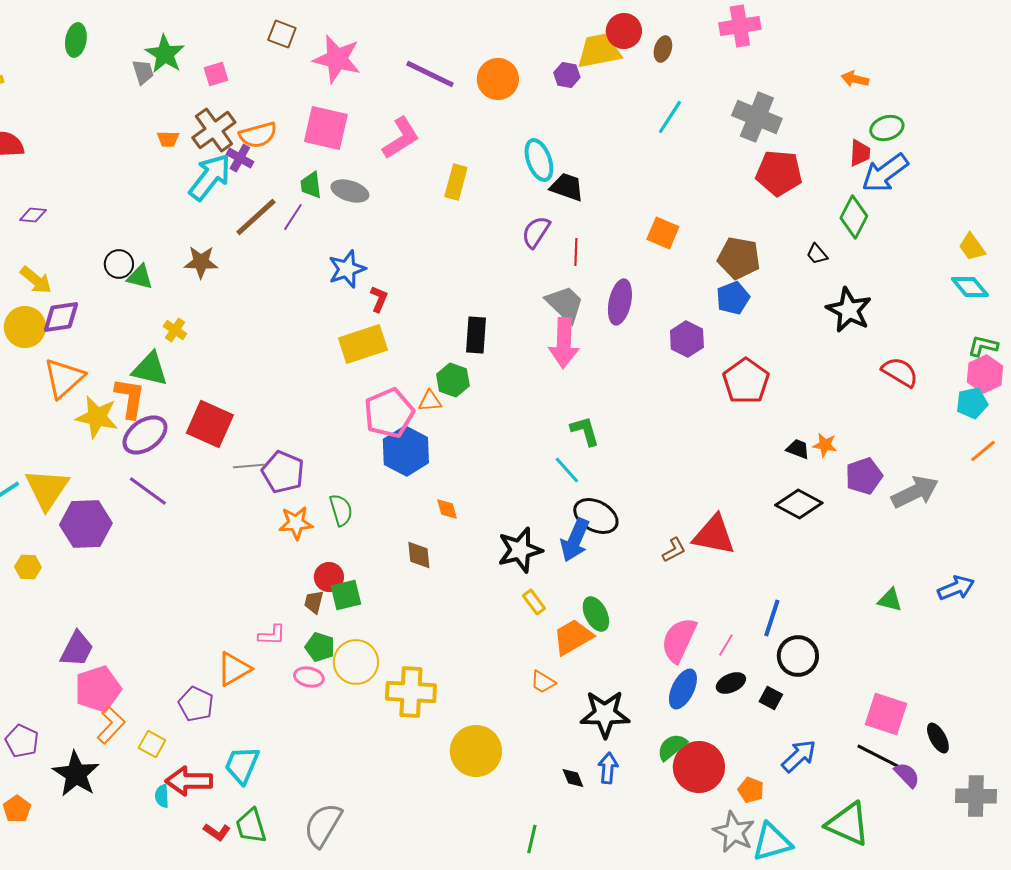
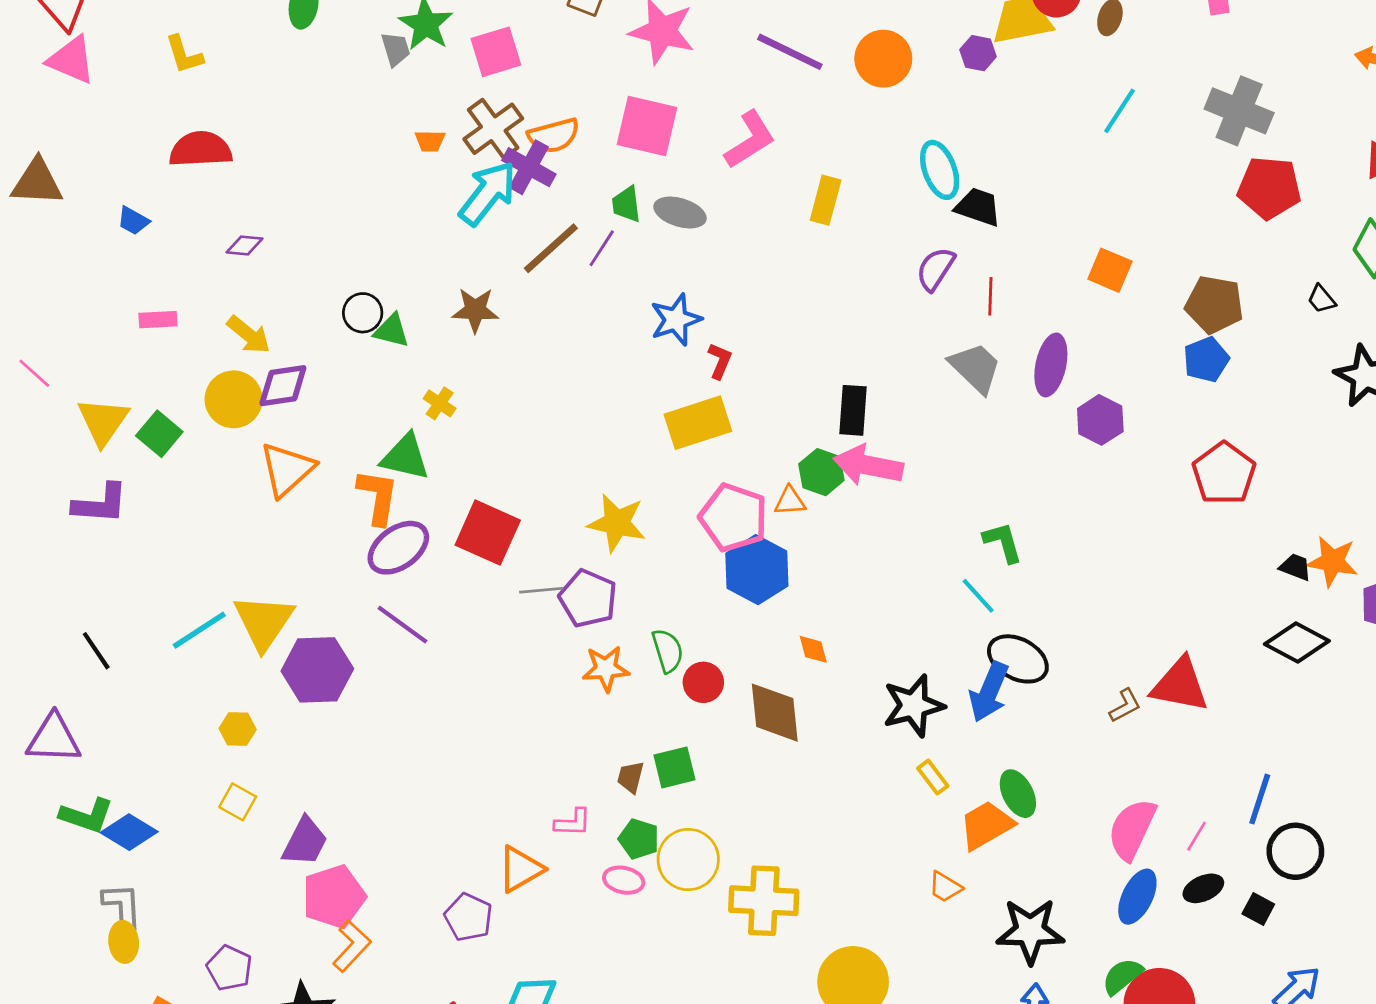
pink square: (216, 74) -> (496, 52), size x1.5
purple cross: (240, 158) -> (529, 167), size x1.4
purple hexagon: (687, 339) -> (1100, 420), moved
pink arrow: (564, 343) -> (868, 465), moved, turned 99
pink pentagon: (389, 413) -> (734, 517), turned -30
yellow star: (97, 417) -> (617, 523), moved
orange star: (825, 445) -> (1332, 561), size x1.5
brown diamond: (419, 555) -> (775, 713), size x1.6
red circle: (329, 577) -> (703, 682), moved
yellow square: (152, 744) -> (238, 802), moved

